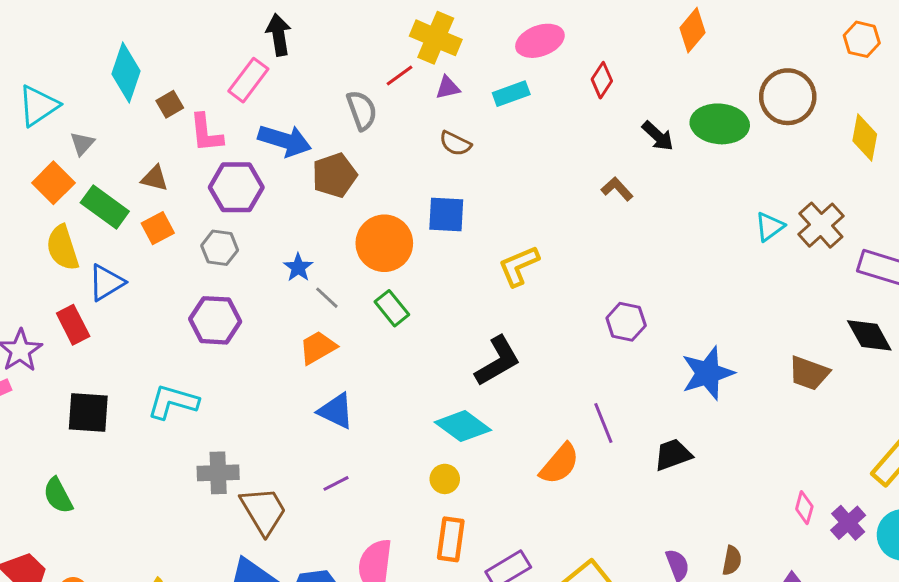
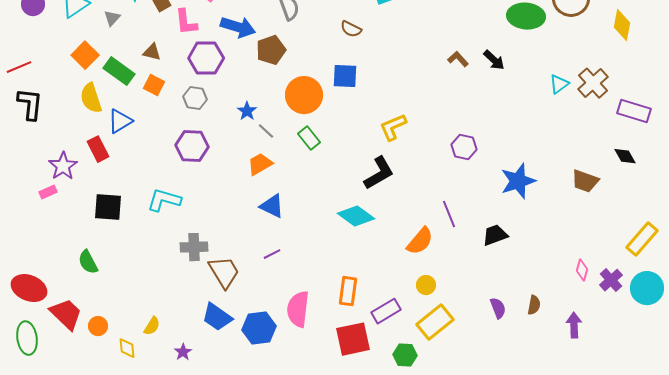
black arrow: (658, 136) -> (494, 60), moved
gray triangle: (82, 144) -> (112, 18), moved
orange square: (158, 228) -> (154, 85), turned -35
yellow L-shape: (519, 266) -> (393, 127), moved
black diamond: (869, 335) -> (625, 156), size x0.7
yellow circle: (445, 479) -> (426, 285), moved

